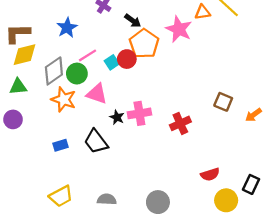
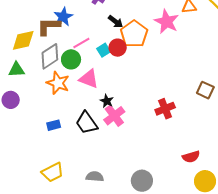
black arrow: (133, 21) -> (116, 22), moved
brown L-shape: (18, 33) -> (49, 26), moved
pink cross: (139, 113) -> (114, 116), moved, turned -30

